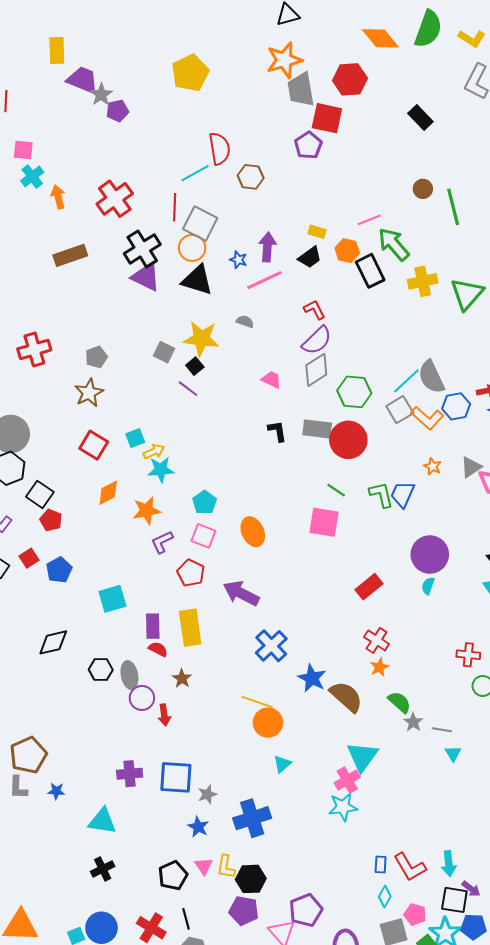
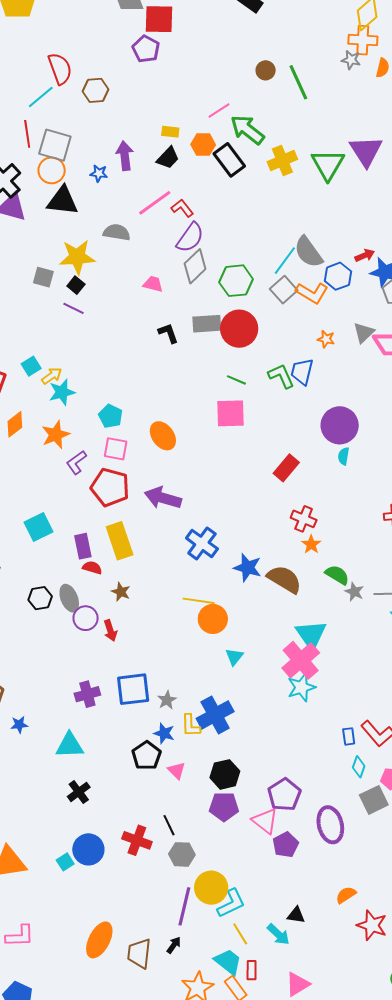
pink line: (264, 280) -> (155, 203), moved
gray semicircle: (245, 321) -> (117, 232), size x1.5
red pentagon: (191, 573) -> (110, 487), size x1.4
pink cross: (347, 780) -> (301, 660), size x1.5
yellow L-shape: (226, 867) -> (191, 726), moved
black pentagon: (173, 876) -> (146, 755), moved

